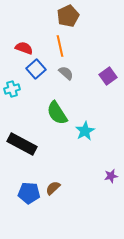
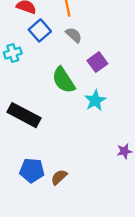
purple square: (108, 76) -> (97, 62), moved
brown semicircle: (53, 188) -> (59, 177), moved

